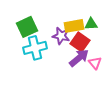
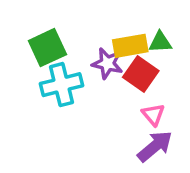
purple arrow: (79, 58) -> (155, 146), moved
pink triangle: (95, 63) -> (153, 115), moved

